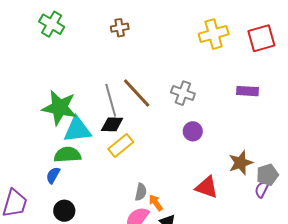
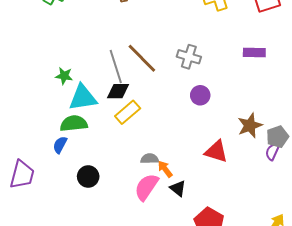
green star: (60, 108) -> (64, 76), size x0.5
gray semicircle: (141, 192) -> (150, 159), turned -102
black circle: (64, 211) -> (88, 176), moved

